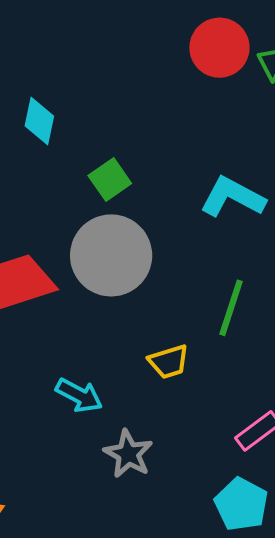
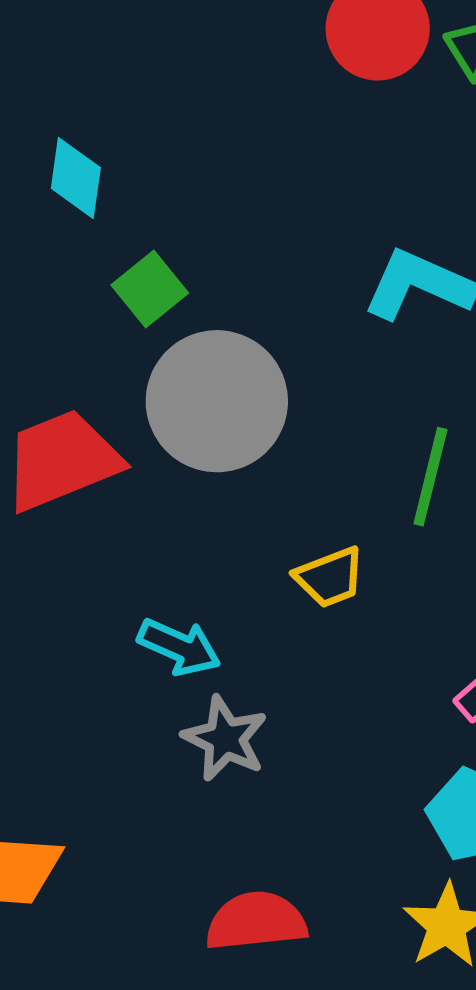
green square: (110, 180) -> (150, 289), moved
gray star: (128, 454) -> (225, 739), moved

